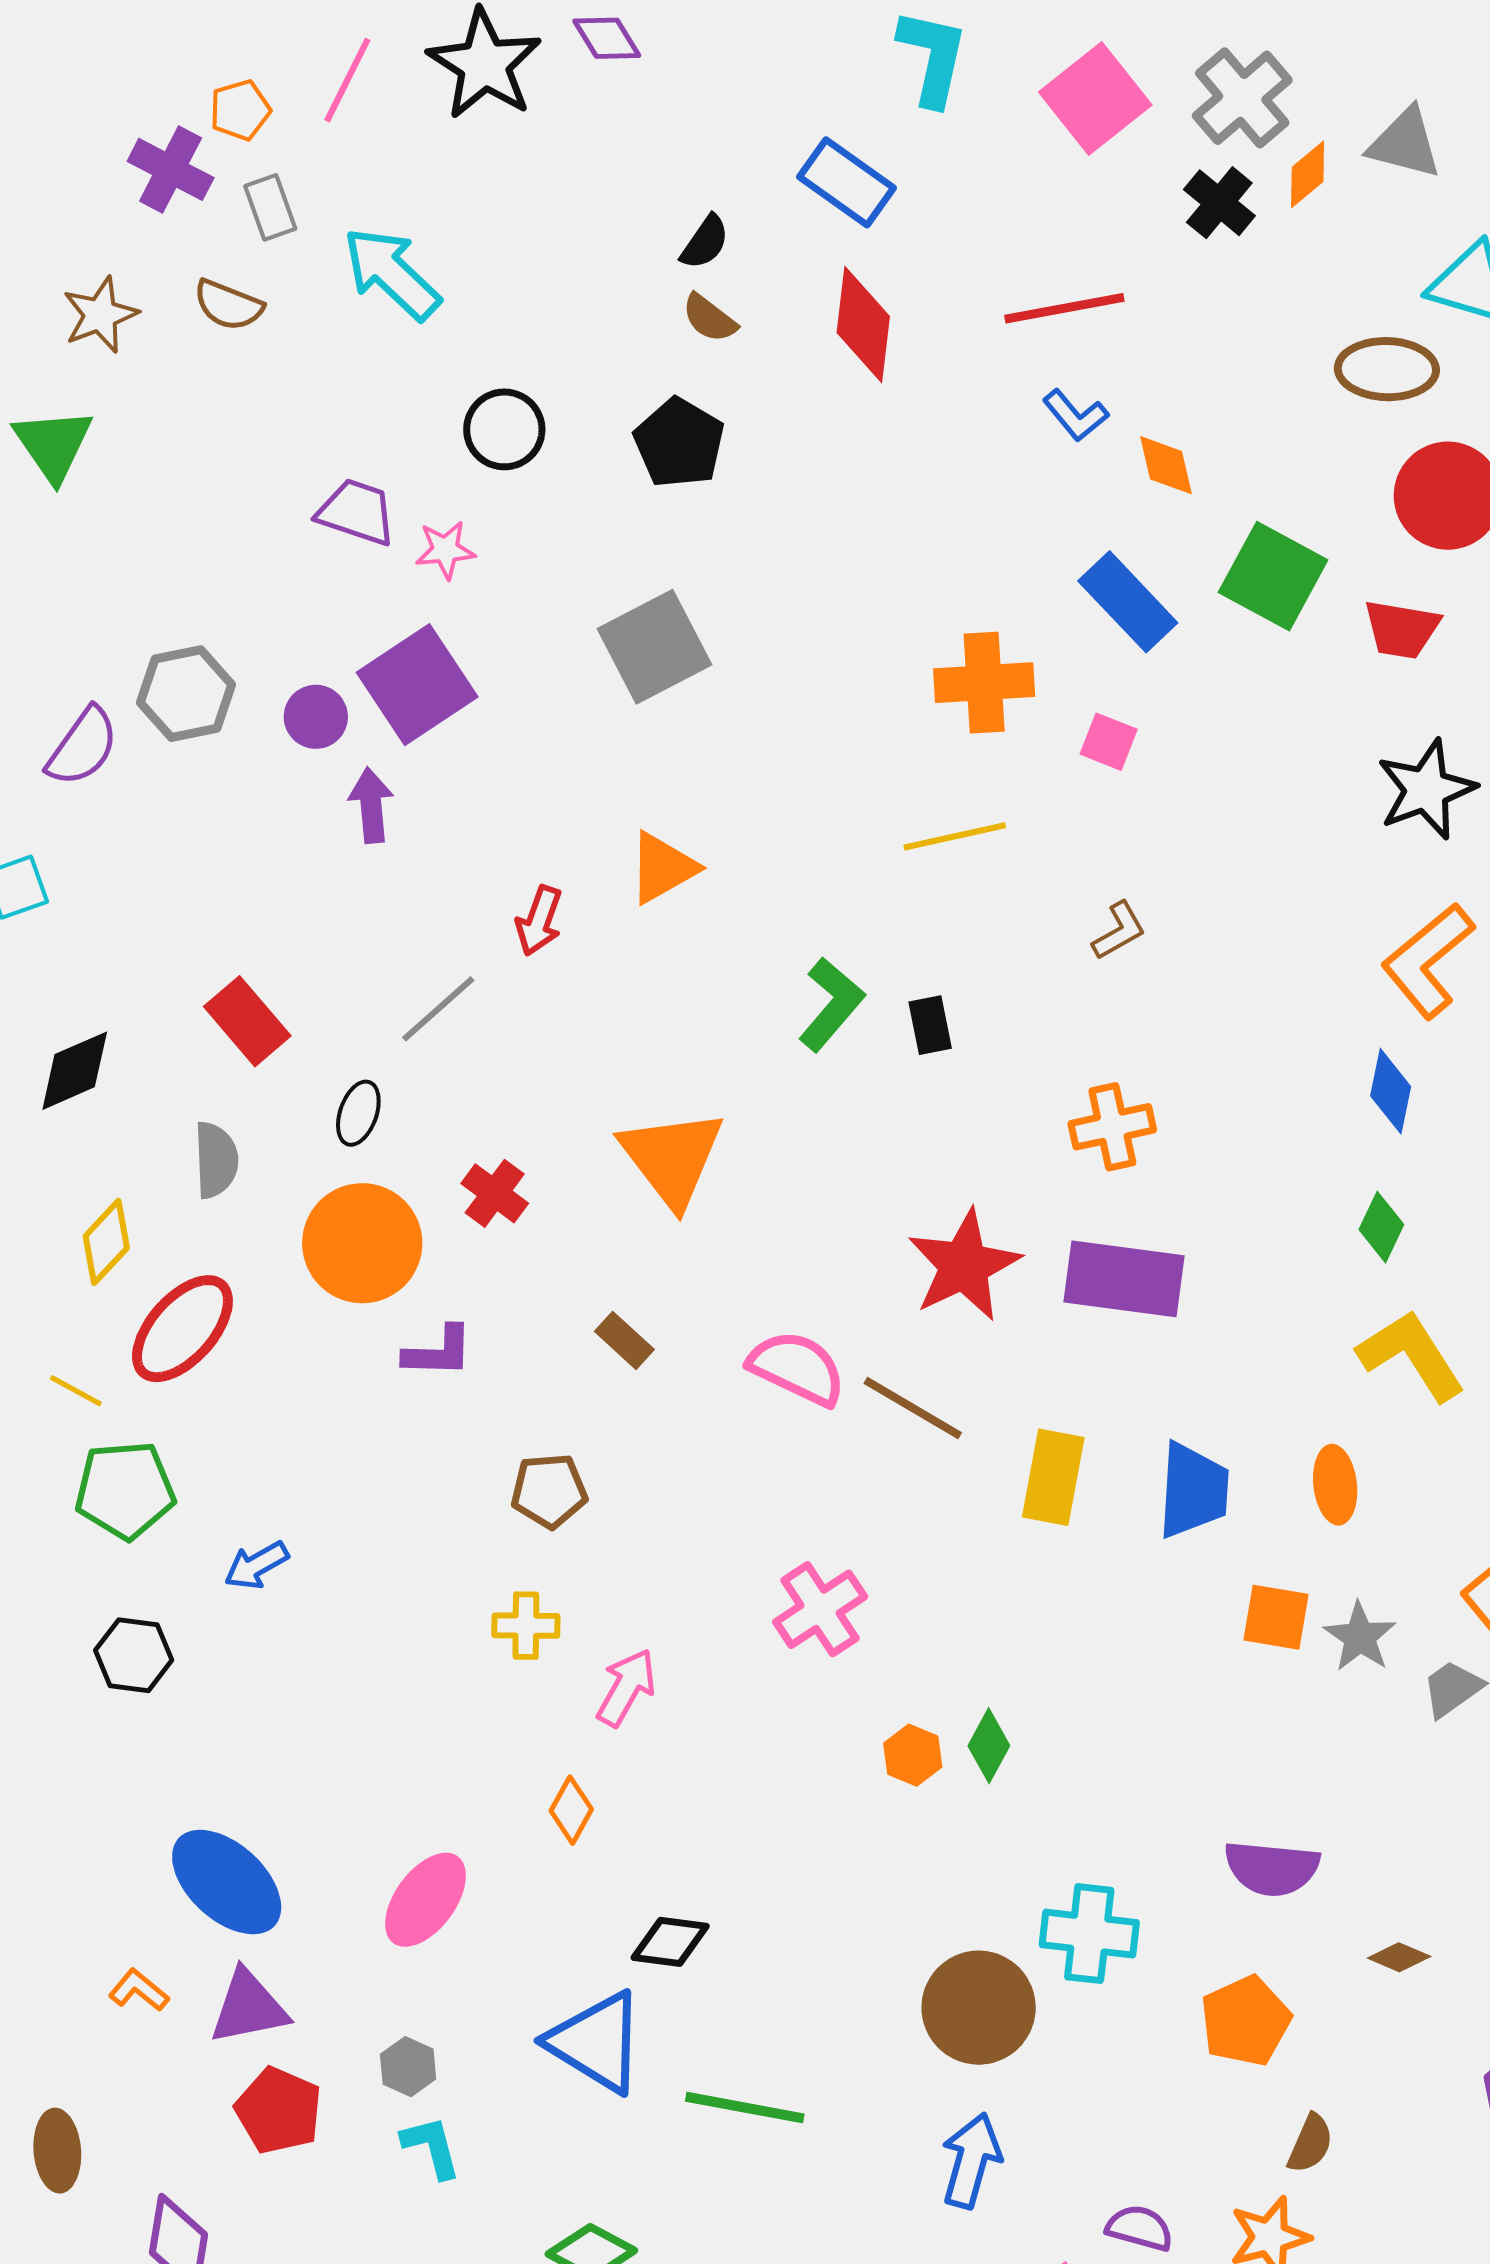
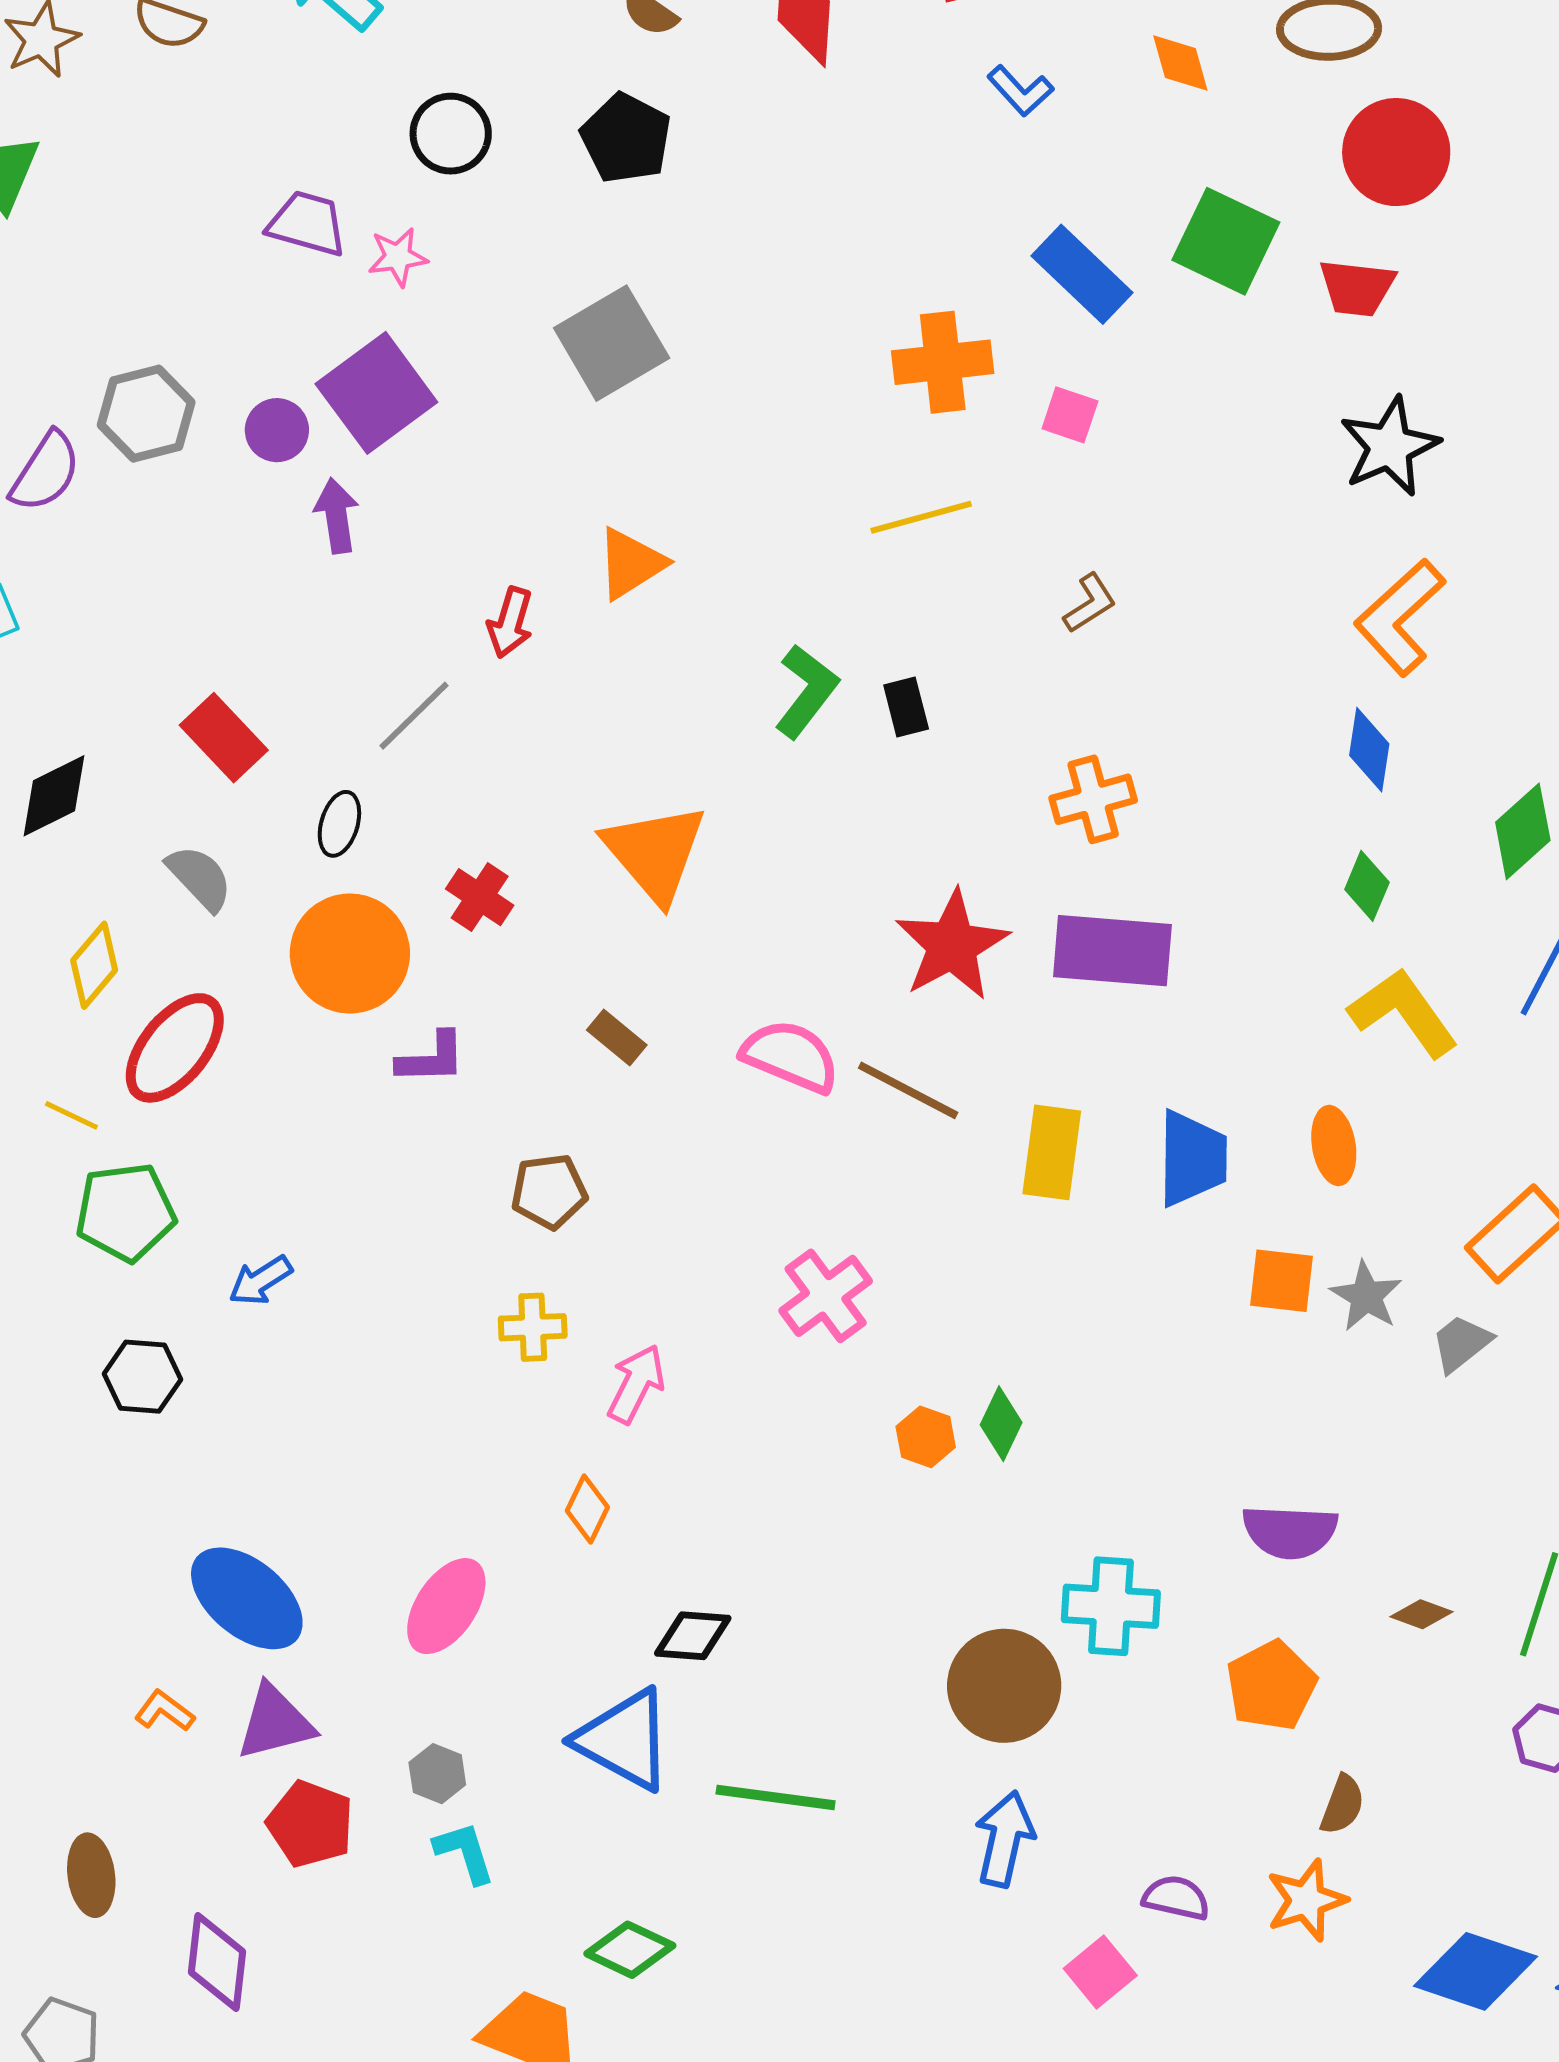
orange diamond: (1166, 465) -> (1180, 63), moved
gray semicircle: (216, 1160) -> (200, 878), turned -38

